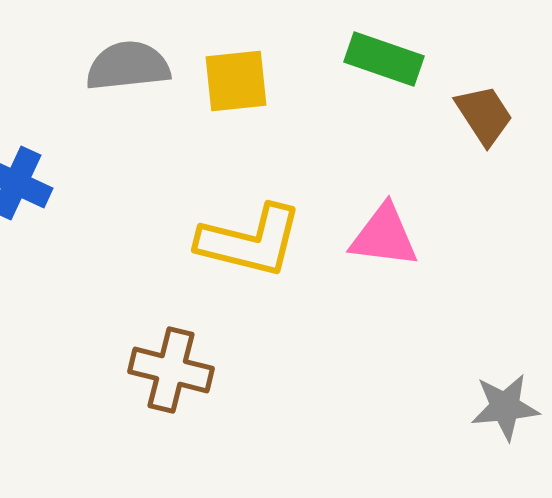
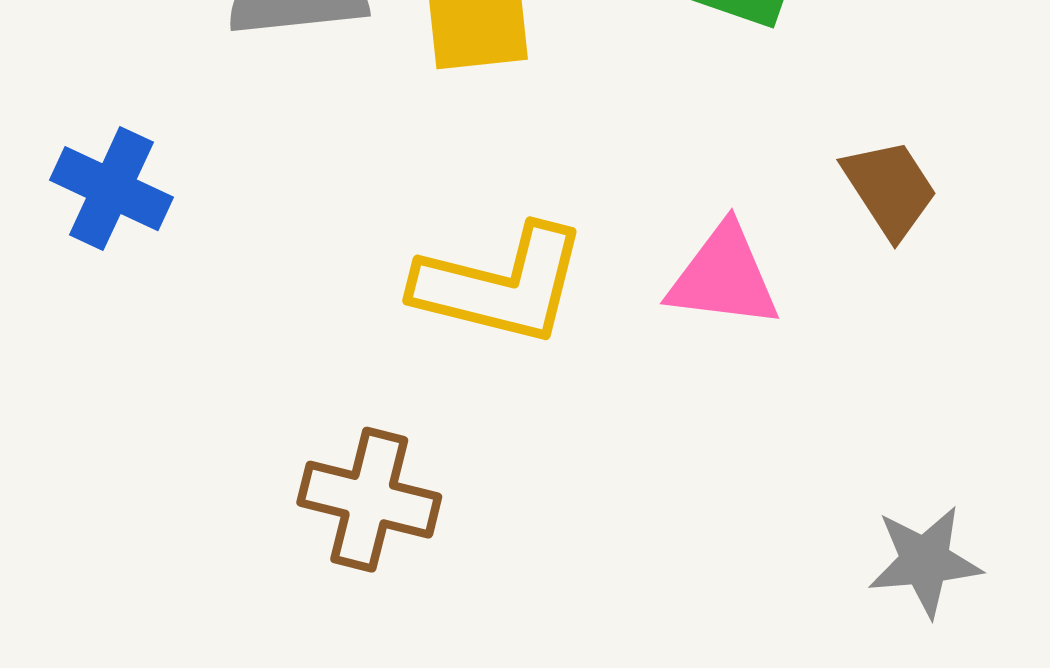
brown trapezoid: (484, 115) -> (890, 189), moved

